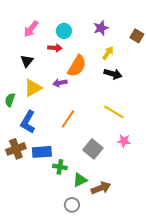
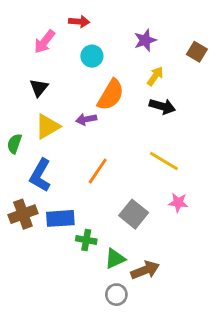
cyan circle: (64, 31) -> (92, 56), moved
red arrow: (55, 48) -> (79, 22), moved
gray circle: (72, 205) -> (116, 295), moved

